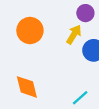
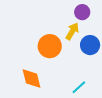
orange circle: (30, 30) -> (50, 46), moved

